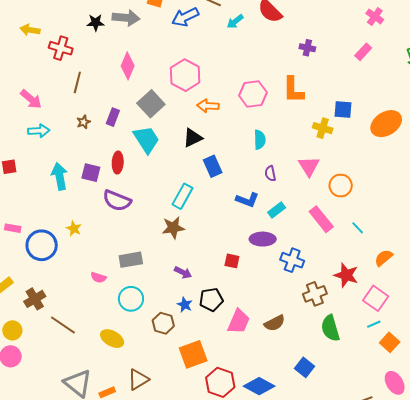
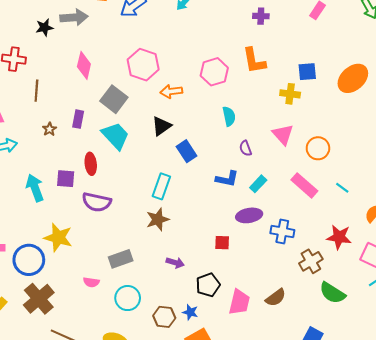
yellow star: (74, 229) -> (58, 238), size x1.8
brown cross: (35, 299) -> (39, 299), moved, size x1.4
blue star: (185, 305) -> (190, 312), moved
green semicircle: (330, 328) -> (332, 293), turned -32

